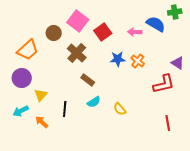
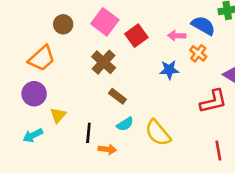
brown circle: (54, 33) -> (63, 24), moved
blue star: (118, 59) -> (169, 70), moved
orange cross: (138, 61) -> (198, 53), moved
yellow semicircle: (120, 109) -> (158, 133), size x1.6
orange arrow: (42, 122) -> (107, 149), moved, turned 144

